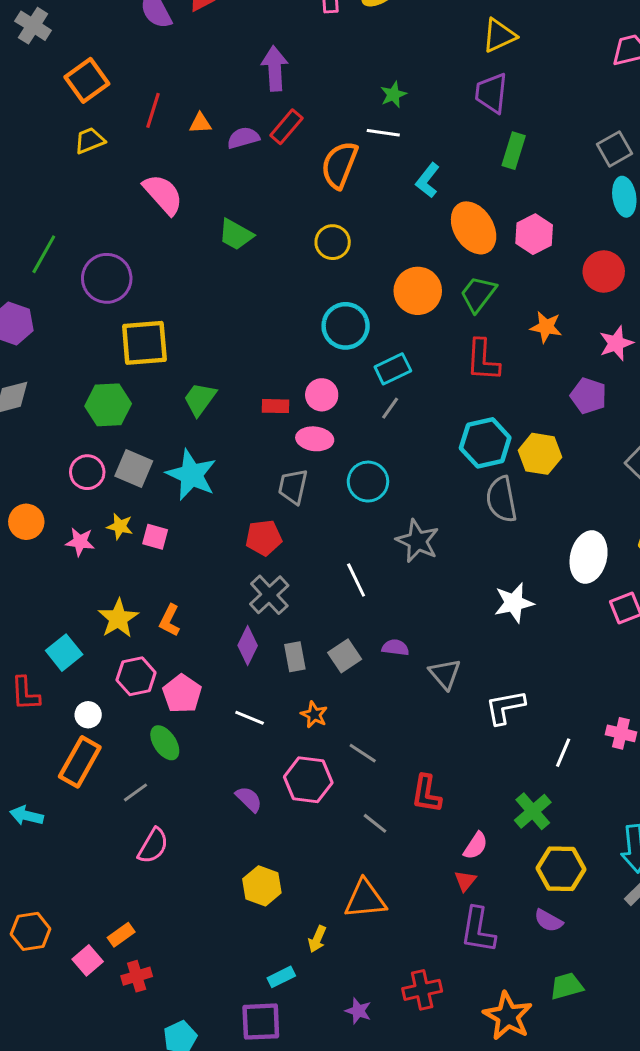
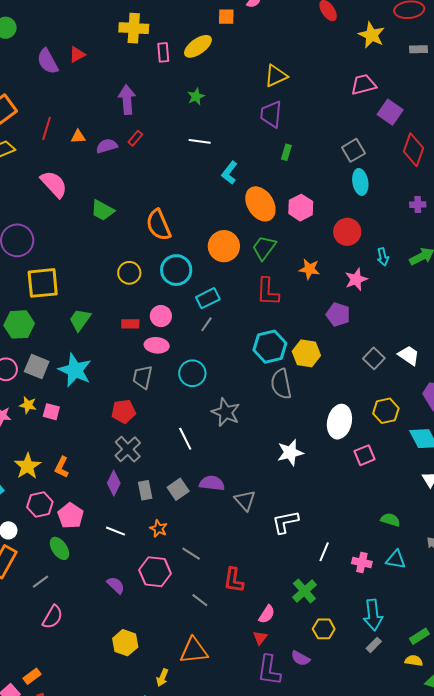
green star: (393, 95) -> (196, 97), moved
red rectangle: (286, 127) -> (135, 138), size x0.7
green rectangle: (514, 151) -> (286, 152), size x0.7
orange semicircle: (339, 165) -> (158, 225), moved, turned -44
yellow circle: (333, 242) -> (129, 273), moved
purple semicircle: (395, 648) -> (212, 483), size x1.4
pink cross: (621, 733) -> (362, 563), moved
yellow hexagon: (561, 869) -> (324, 629), size x0.7
purple semicircle: (548, 921) -> (300, 658), moved

